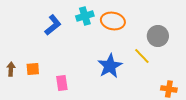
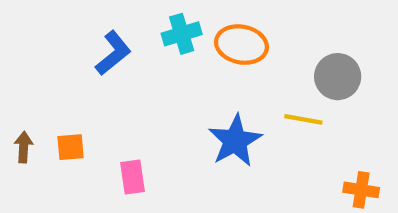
yellow line: (142, 56) -> (303, 119), turned -36

